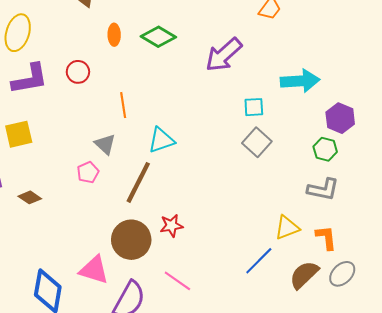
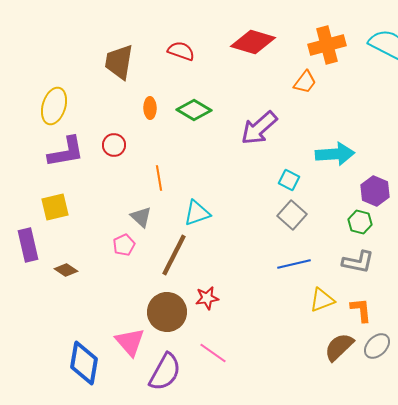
cyan square: (254, 107) -> (289, 180), turned 30
blue line: (259, 261) -> (294, 264), moved, turned 32
pink triangle: (94, 270) -> (130, 342), turned 32

